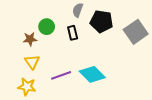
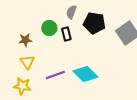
green circle: (47, 27) -> (49, 28), moved

